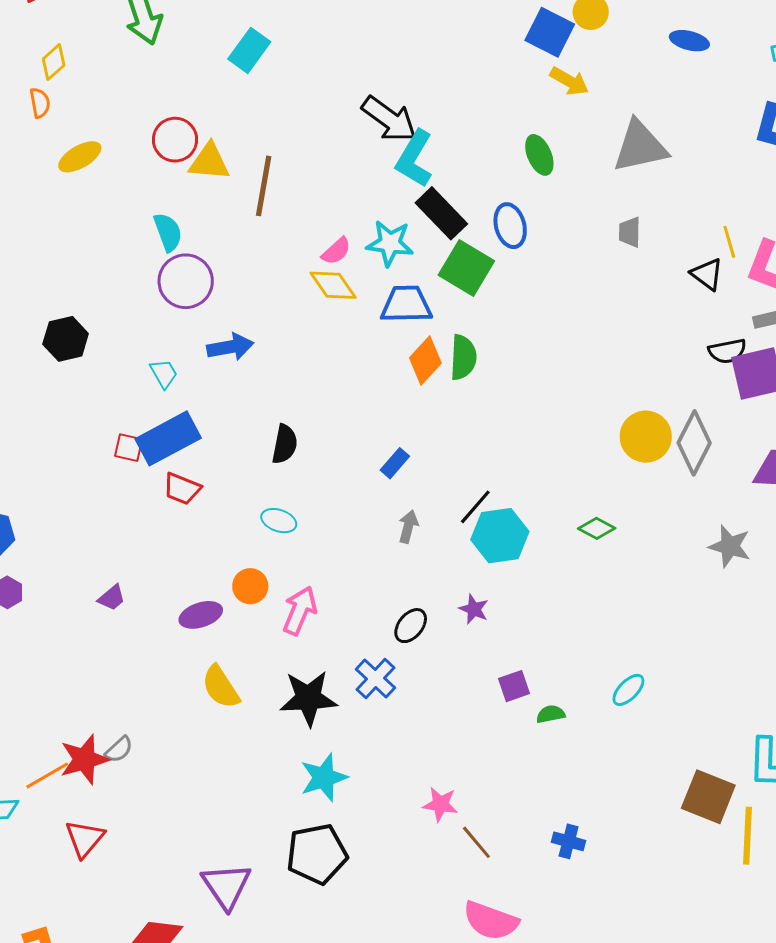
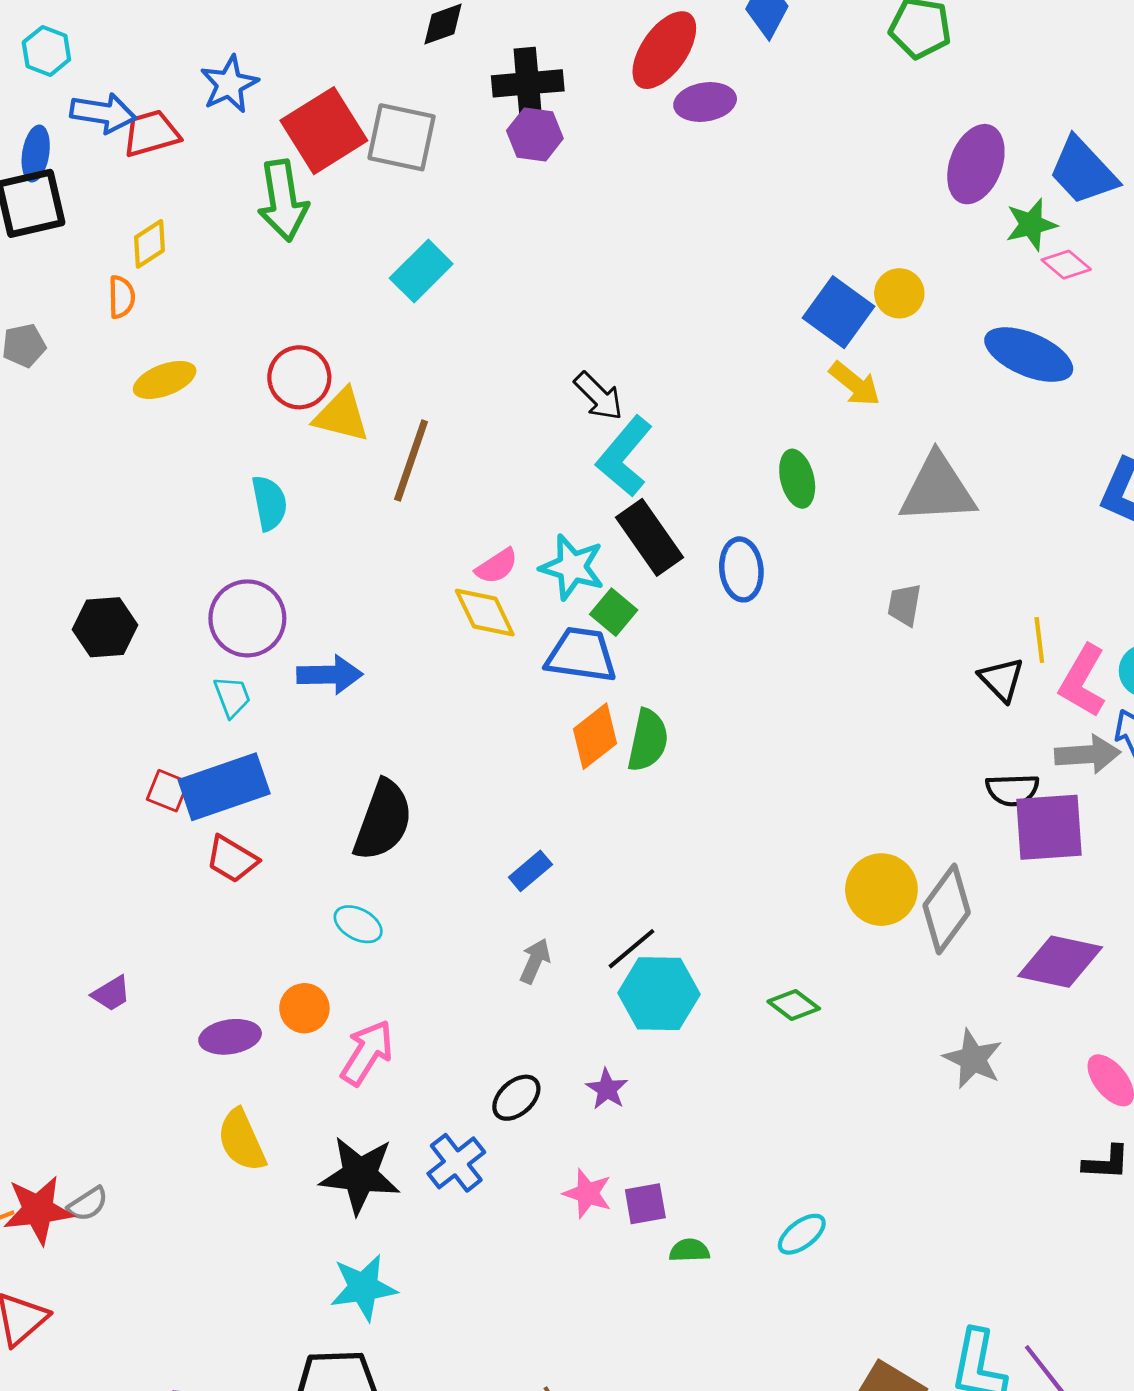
blue ellipse: (689, 41) -> (1029, 355), size x1.6
black arrow: (389, 119) -> (599, 396), size x0.7
green square: (466, 268) -> (614, 612), moved, size x0.6
purple circle: (186, 281) -> (247, 618), moved
black semicircle: (285, 444) -> (383, 820), size x1.5
pink star: (440, 804) -> (588, 1193), moved

